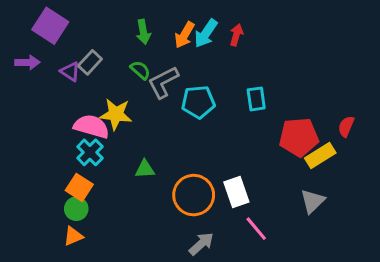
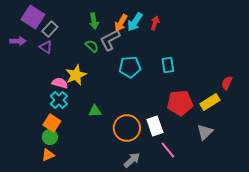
gray rectangle: (90, 62) -> (50, 29), moved
gray L-shape: (163, 82) -> (110, 40), moved
yellow star: (116, 114) -> (76, 75), turned -30
pink semicircle: (91, 126) -> (60, 83), size x0.7
red pentagon: (299, 137) -> (180, 103), moved

